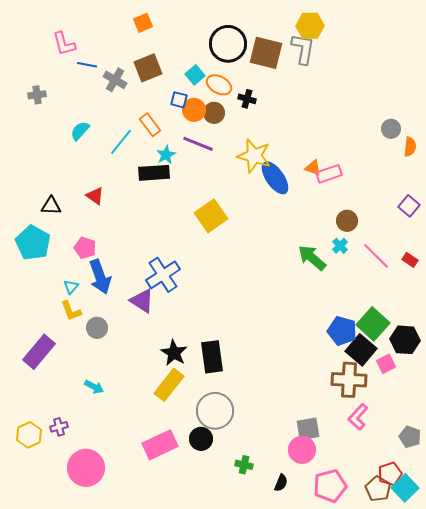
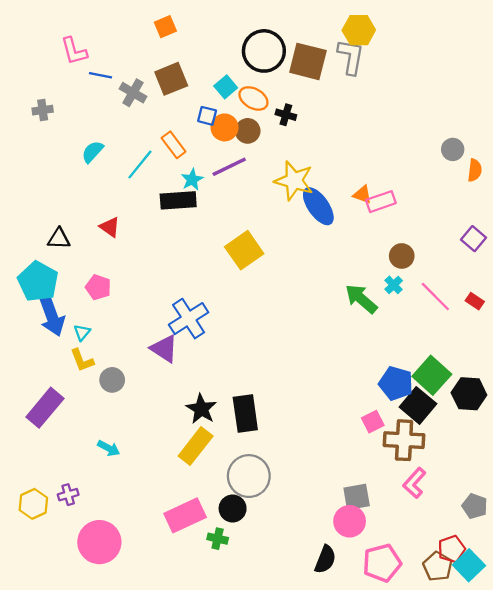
purple line: (198, 144) -> (229, 167), turned -48
blue arrow: (100, 277) -> (52, 316), moved
pink square: (386, 364) -> (373, 422), moved
green cross: (244, 465) -> (218, 539), moved
black semicircle: (281, 483) -> (325, 559), size x1.4

